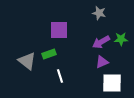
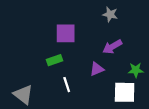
green star: (121, 39) -> (136, 70), moved
gray triangle: (27, 61) -> (23, 95), moved
purple triangle: (102, 62) -> (97, 69), moved

